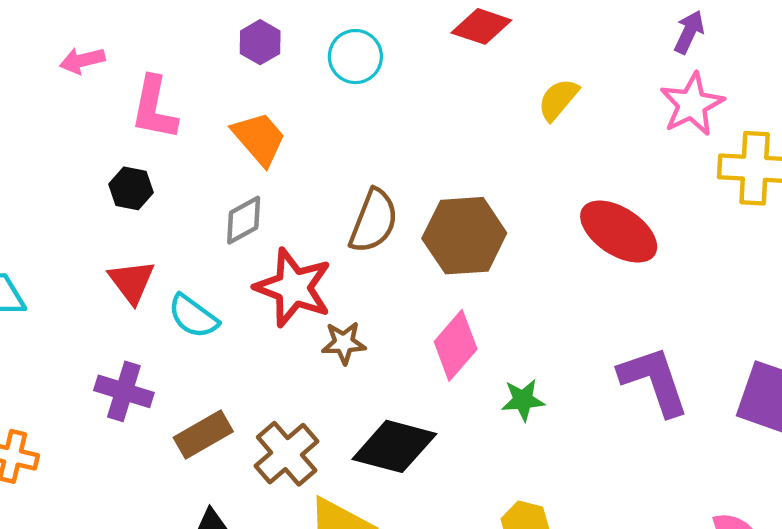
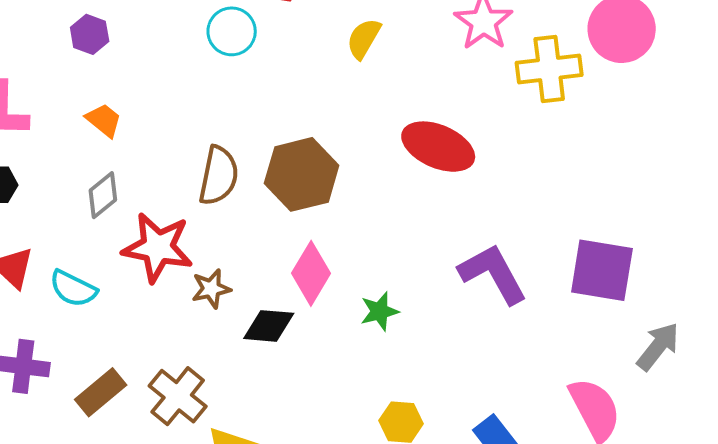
cyan circle: (355, 57) -> (232, 31), moved
orange trapezoid: (259, 139) -> (104, 120), size x0.7
black diamond: (394, 446) -> (269, 326), moved, size x0.7

